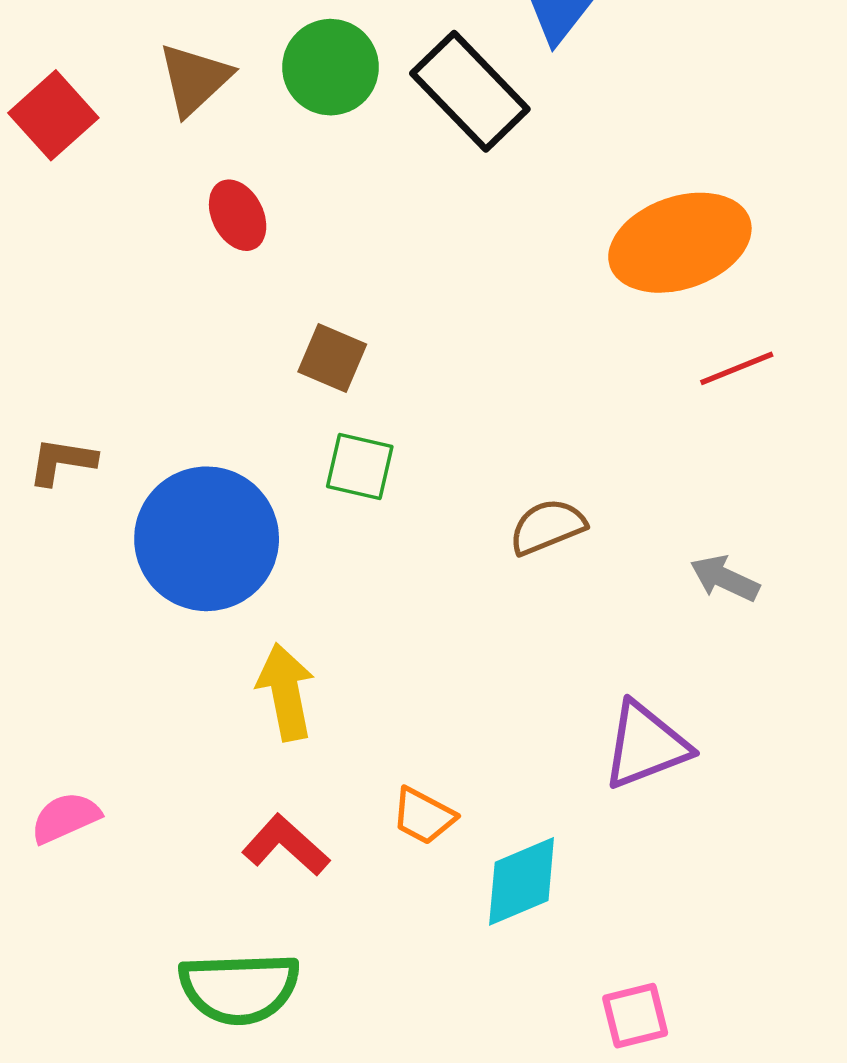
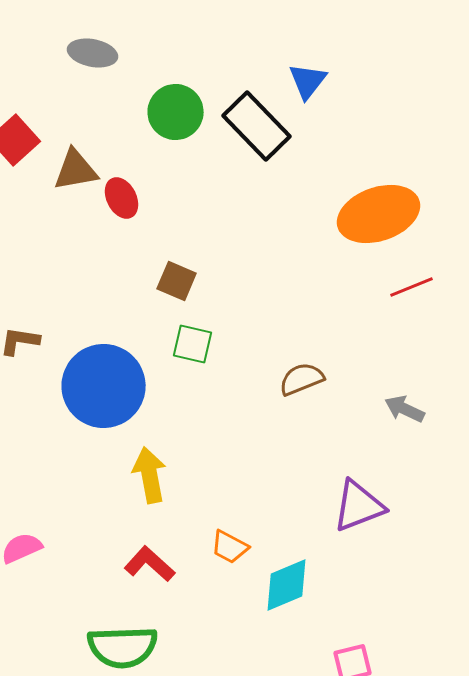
brown triangle: (195, 79) -> (76, 170), moved, turned 33

